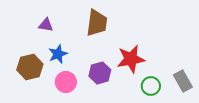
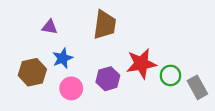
green circle: (151, 86) -> (170, 75), moved

